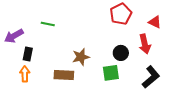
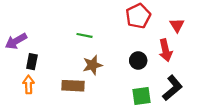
red triangle: (155, 22) -> (177, 25), turned 32
green line: (48, 24) -> (84, 35), moved
green square: (111, 73) -> (142, 96), moved

